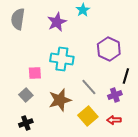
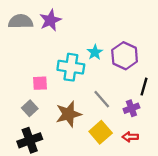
cyan star: (83, 10) -> (95, 52), moved
gray semicircle: (18, 19) -> (21, 21), turned 80
purple star: (57, 22) -> (50, 20), moved
black cross: (26, 123) -> (30, 140), size x1.5

